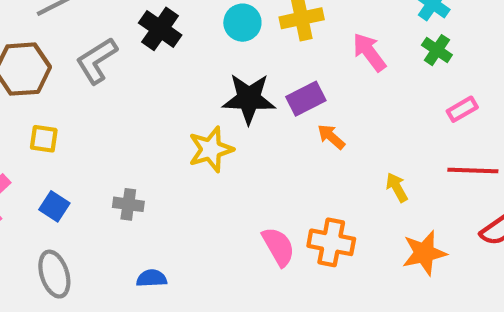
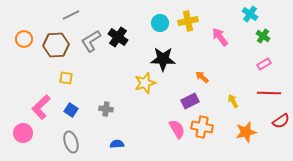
black cross: (160, 29) -> (118, 37), moved
green cross: (437, 50) -> (263, 36), moved
purple rectangle: (306, 99) -> (190, 101), moved

